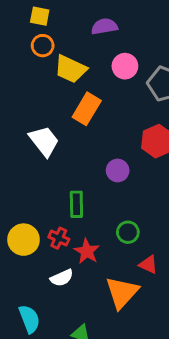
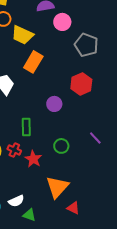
pink circle: (125, 66) -> (62, 22), moved
red triangle: (148, 265) -> (73, 208), moved
white semicircle: (62, 278) -> (16, 201), moved

